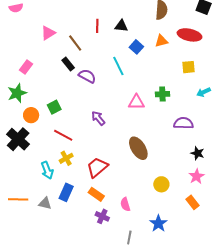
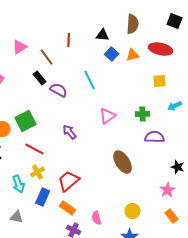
black triangle: (121, 26) -> (103, 35), moved
blue square: (136, 47) -> (112, 54), moved
green cross: (162, 94) -> (143, 114), moved
pink triangle: (136, 102) -> (108, 116), turned -36
green square: (54, 107) -> (26, 121), size x1.5
brown ellipse: (138, 148) -> (123, 162), moved
black star: (198, 153) -> (178, 167), moved
yellow circle: (161, 184) -> (133, 211), moved
blue rectangle: (66, 192) -> (43, 197), moved
orange rectangle: (192, 202) -> (172, 216), moved

